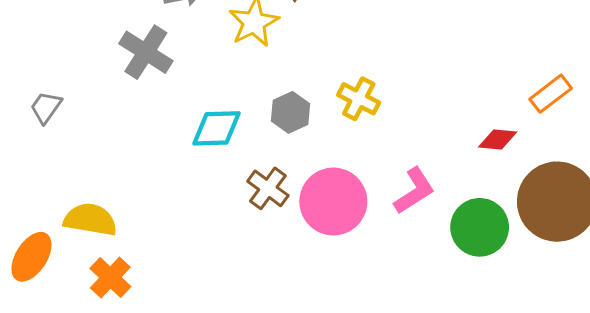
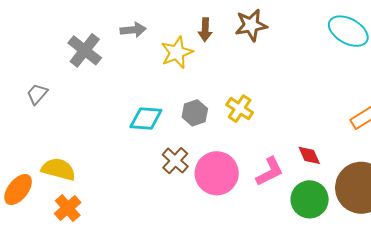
gray cross: (146, 52) -> (85, 50), moved
red diamond: (498, 139) -> (309, 155), moved, turned 55

